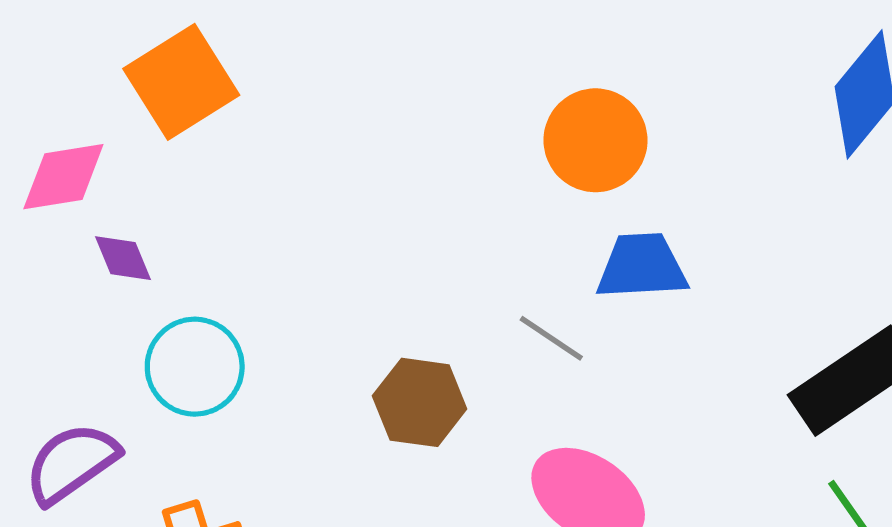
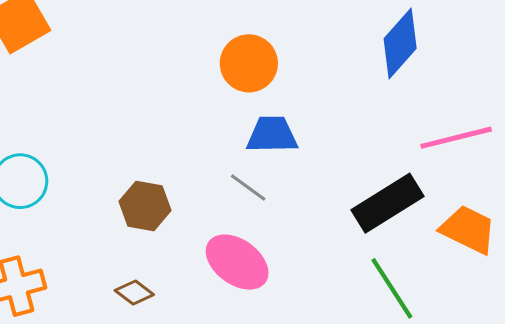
gray line: (551, 338) -> (248, 188), moved

